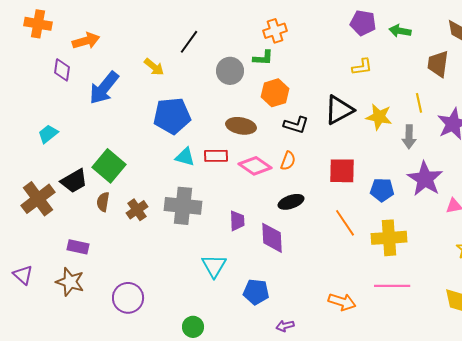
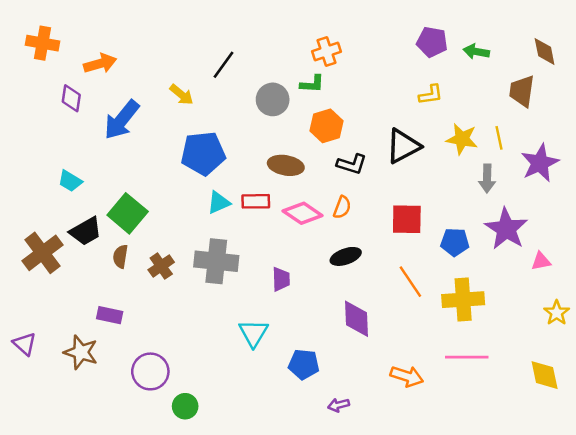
yellow star: (379, 117) -> (462, 139), moved
cyan trapezoid: (48, 134) -> (70, 181), moved, turned -110
cyan triangle: (185, 157) -> (219, 203), turned -40
purple diamond: (272, 238) -> (356, 319), moved
purple rectangle: (78, 247) -> (110, 315), moved
green circle: (193, 327) -> (185, 406), moved

